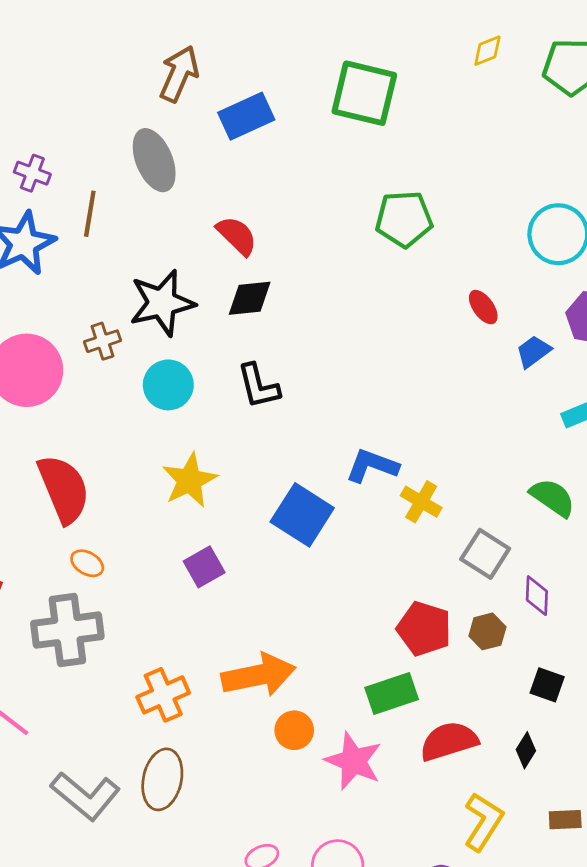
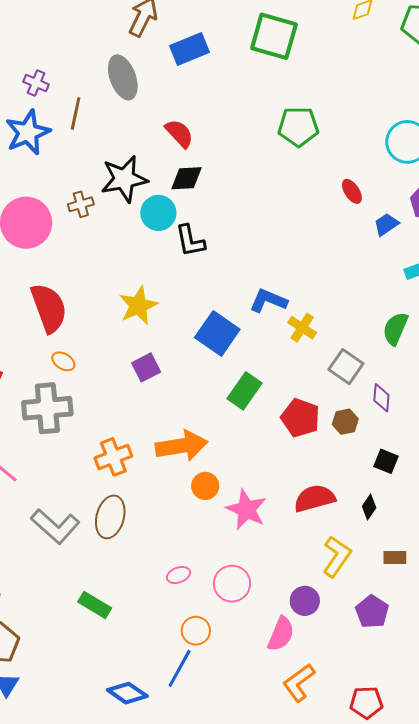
cyan circle: (168, 385) -> (158, 213), moved
green semicircle: (552, 498) -> (395, 329), turned -104
green rectangle: (392, 694) -> (244, 391), moved, turned -39

